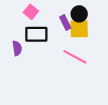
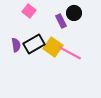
yellow square: (79, 29) -> (53, 47), moved, turned 36
black rectangle: (36, 34) -> (34, 44), moved, turned -30

